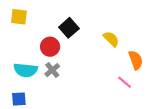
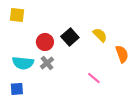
black square: (69, 28) -> (70, 37), moved
pink line: (125, 82) -> (94, 78), moved

